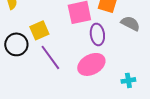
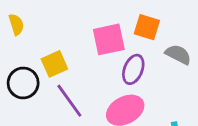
purple ellipse: (97, 34) -> (133, 69), turned 30

